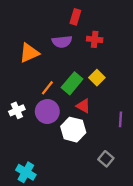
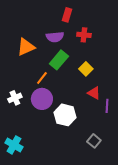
green rectangle: (72, 83) -> (59, 60), moved
red triangle: (83, 106) -> (94, 93), moved
cyan cross: (26, 172) -> (14, 145), moved

